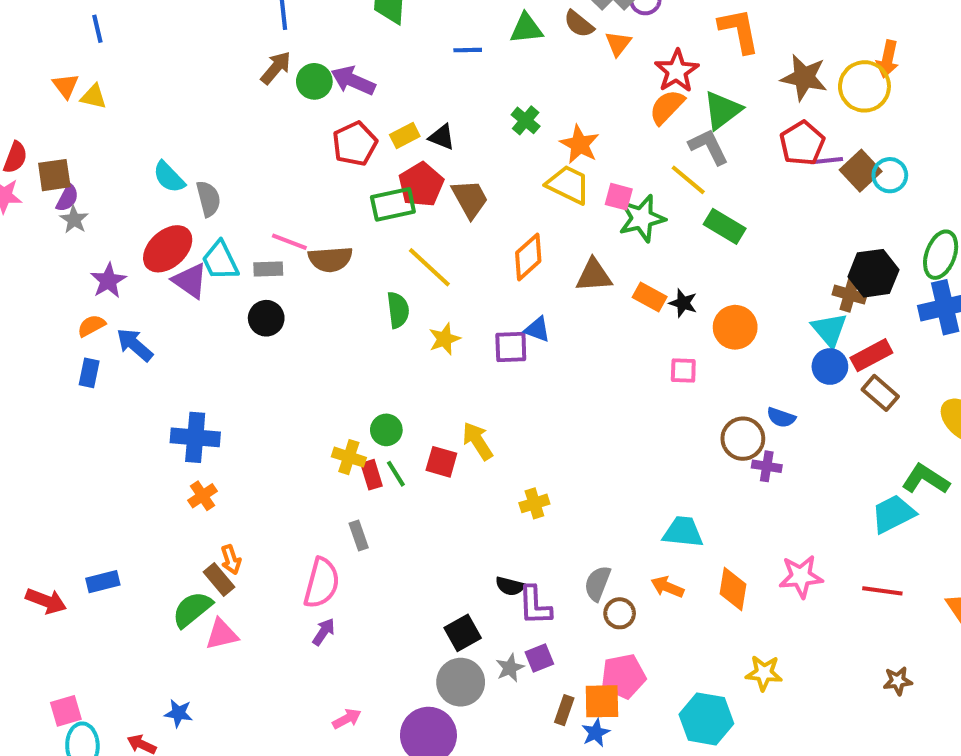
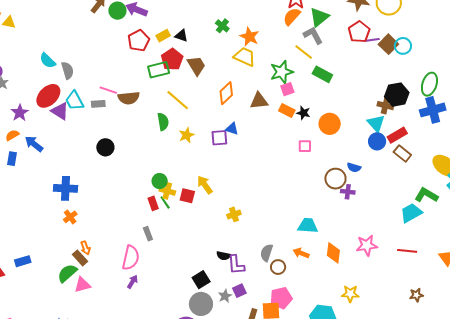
pink square: (619, 197) -> (287, 89), moved, turned -32
black circle: (266, 318) -> (105, 147), moved
yellow cross: (349, 457) -> (167, 191), moved

